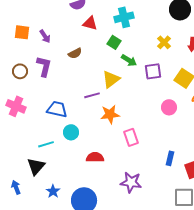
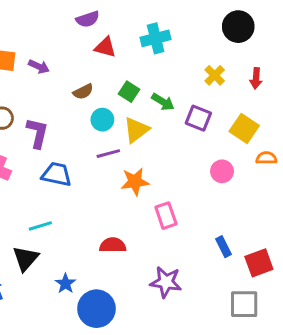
purple arrow: (45, 36) -> (39, 66), turned -32
green square: (114, 42) -> (129, 92), moved
purple L-shape: (44, 66) -> (37, 133), moved
purple square: (153, 71) -> (198, 118), turned 30
cyan circle: (71, 132) -> (102, 120), moved
blue rectangle: (170, 158) -> (223, 247), turned -40
blue star: (53, 191) -> (65, 284), moved

